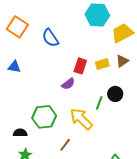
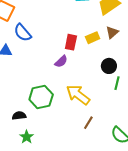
blue semicircle: (50, 38) -> (23, 33), moved
green line: (99, 103) -> (117, 83), moved
brown line: (65, 145) -> (88, 123), moved

